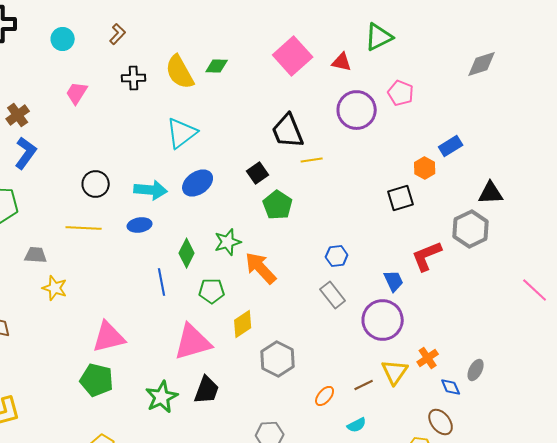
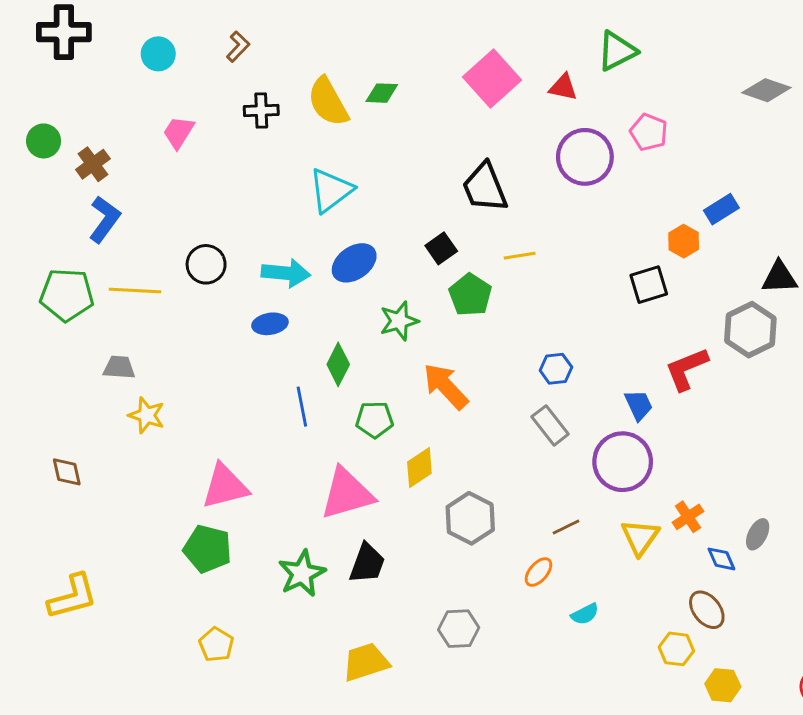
gray diamond: (482, 64) -> (766, 90), turned 36
yellow line: (312, 160) -> (520, 256), moved
yellow line: (84, 228) -> (135, 290), moved
green star: (228, 242) -> (399, 321), moved
brown line: (364, 385) -> (566, 527), moved

